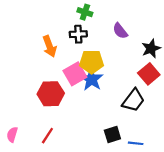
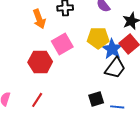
yellow pentagon: (92, 62) -> (98, 38), moved
blue star: (92, 79) -> (112, 49), moved

